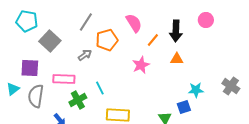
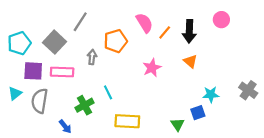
cyan pentagon: (27, 21) -> (19, 43), moved, turned -30
gray line: (86, 22) -> (80, 22), moved
orange line: (153, 40) -> (165, 32), moved
gray arrow: (85, 55) -> (92, 57), turned -48
orange triangle: (177, 59) -> (190, 61), turned 40
pink rectangle: (64, 79) -> (62, 72), moved

